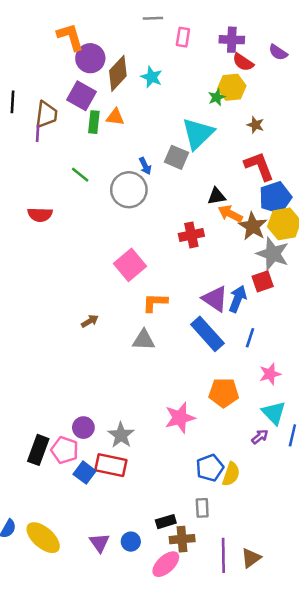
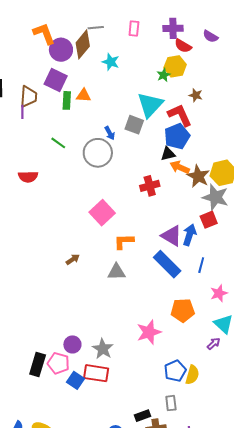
gray line: (153, 18) -> (96, 28), moved
brown diamond: (118, 73) -> (83, 44), moved
red L-shape: (259, 166) -> (180, 115), moved
blue pentagon: (275, 198) -> (177, 136), moved

